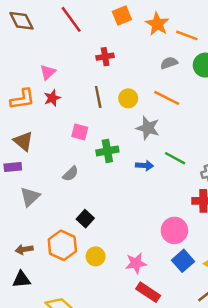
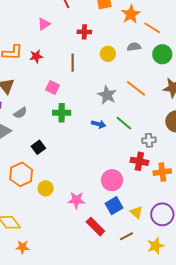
pink triangle: (48, 72) -> (44, 24), moved
yellow circle: (128, 98) -> (108, 54), moved
orange line: (167, 98) -> (136, 88), moved
green cross: (107, 151) -> (62, 113), moved
gray semicircle: (71, 174) -> (20, 113), moved
black square: (85, 219) -> (38, 147), moved
red rectangle: (148, 292) -> (95, 227), moved

